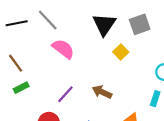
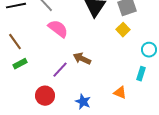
yellow square: (121, 52) -> (123, 30), moved
brown arrow: (102, 92) -> (82, 59), moved

